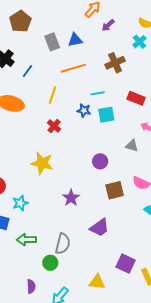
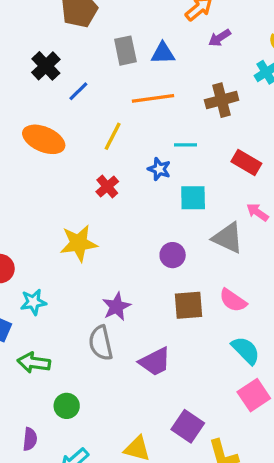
cyan square: (106, 115) -> (193, 198), moved
gray triangle: (132, 146) -> (228, 238), size x1.5
yellow star: (42, 163) -> (79, 243), turned -30
gray semicircle: (63, 244) -> (101, 343), moved, turned 145

